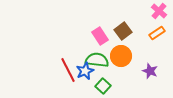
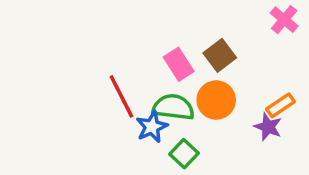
orange rectangle: (157, 33) -> (281, 105), moved
red line: (68, 70) -> (121, 96), moved

